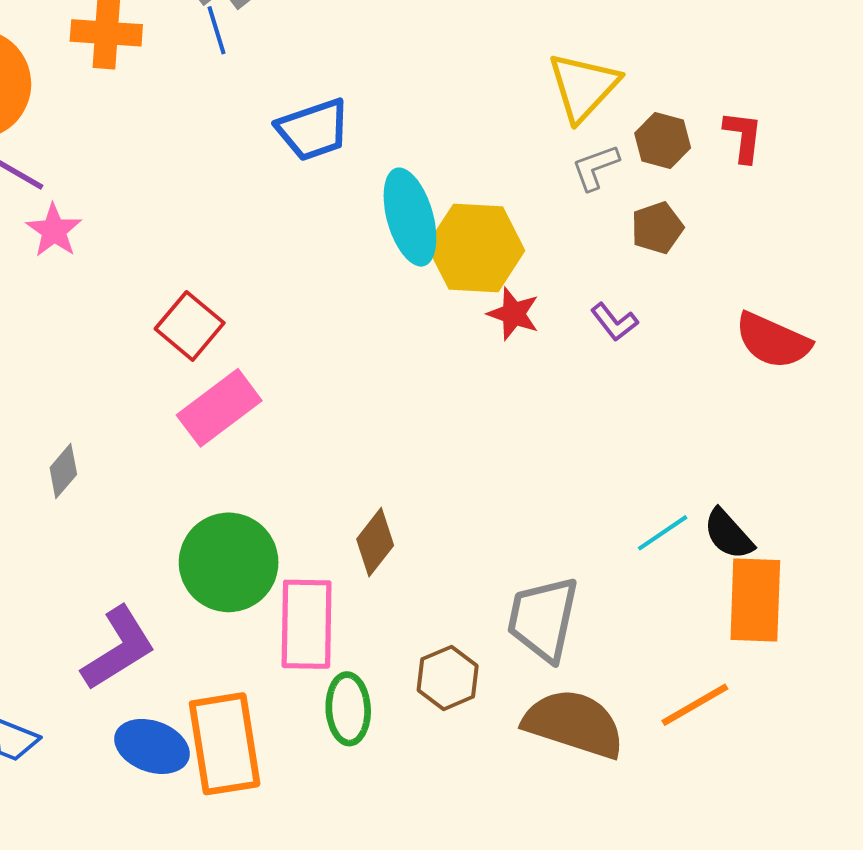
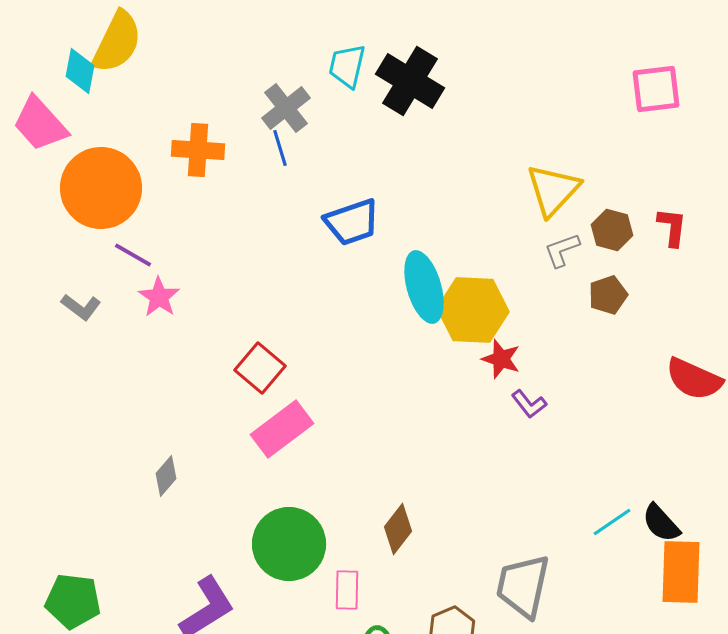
purple L-shape: (614, 322) -> (529, 404), moved
pink rectangle: (307, 624) -> (347, 590), size x0.6

